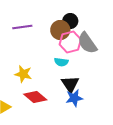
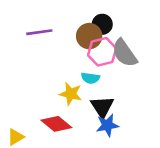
yellow star: (23, 74) -> (71, 94), moved

